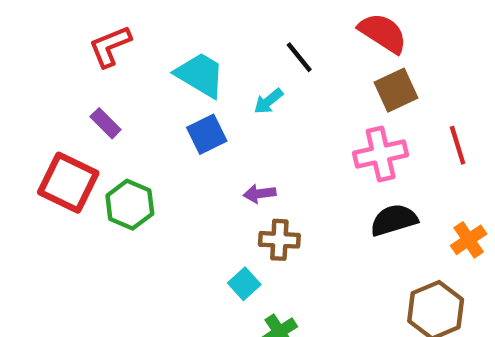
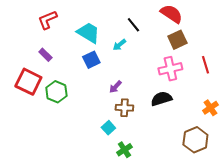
purple arrow: (260, 194) -> (115, 87), turned -40
black semicircle: (394, 220) -> (161, 99), moved

